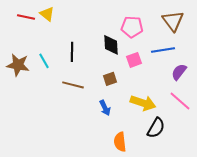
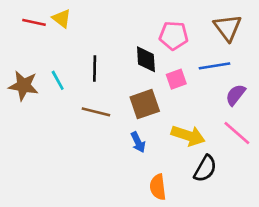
brown square: (110, 79) -> (145, 104), size x1.6

